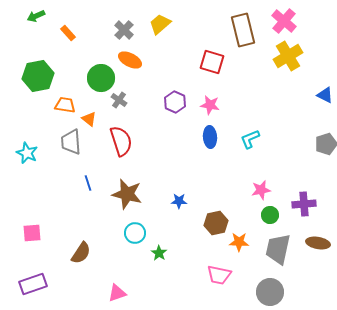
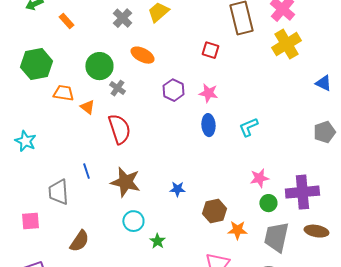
orange ellipse: (130, 60) -> (142, 55), moved
red square: (212, 62) -> (210, 50), size x0.7
gray trapezoid: (71, 142) -> (58, 192), moved
purple cross: (304, 204) -> (302, 192), size x1.4

